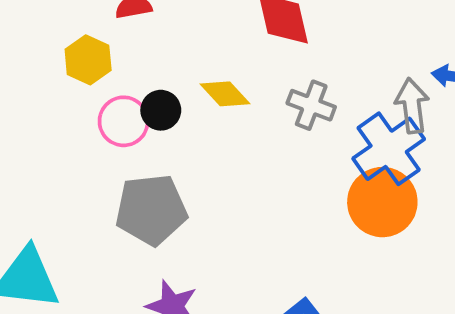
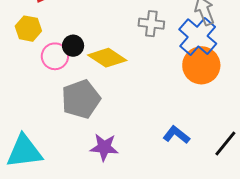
yellow diamond: (225, 94) -> (107, 58), moved, size x1.4

